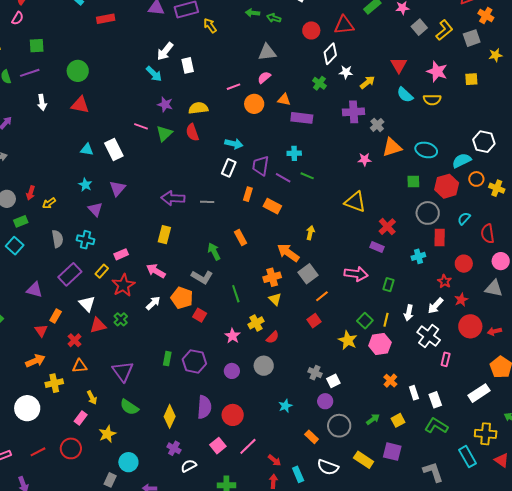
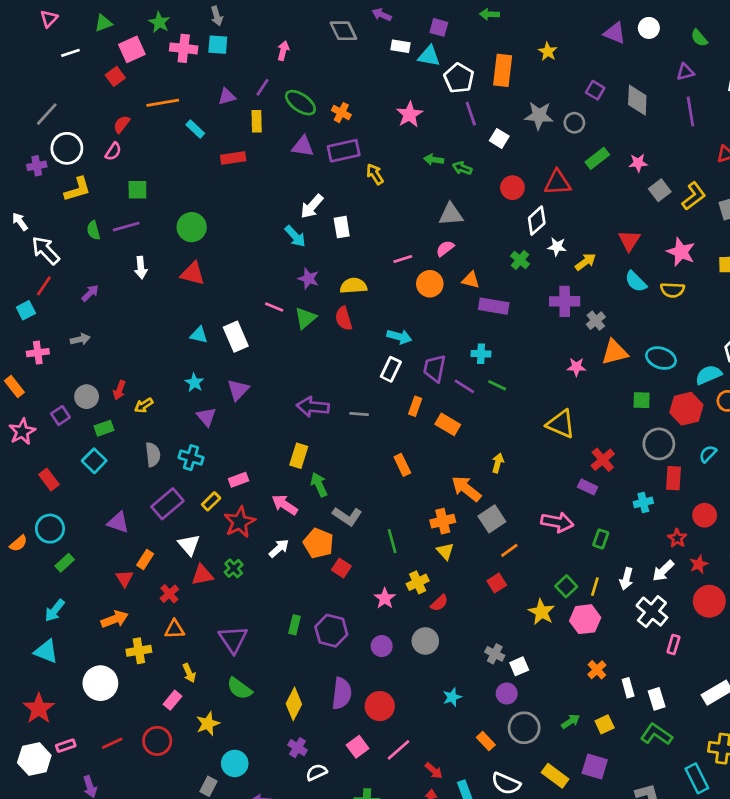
green arrow: (214, 252) -> (319, 485), moved

